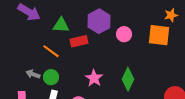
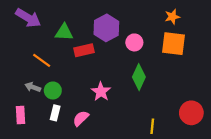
orange star: (171, 15) -> (172, 17), moved
orange line: (51, 51) -> (42, 60), moved
green diamond: (128, 79) -> (139, 77), moved

